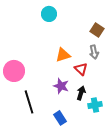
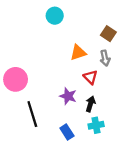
orange triangle: (63, 55) -> (78, 53), moved
cyan cross: (95, 105) -> (96, 125), moved

